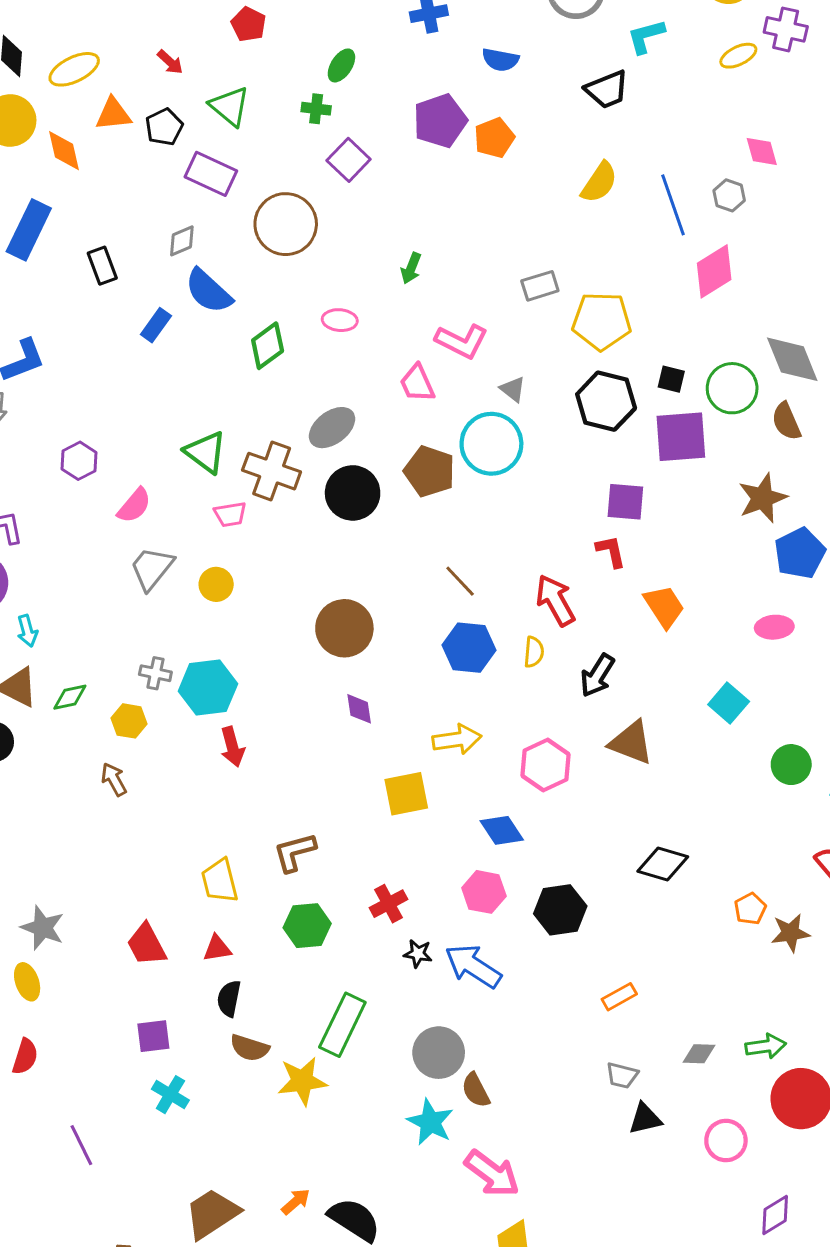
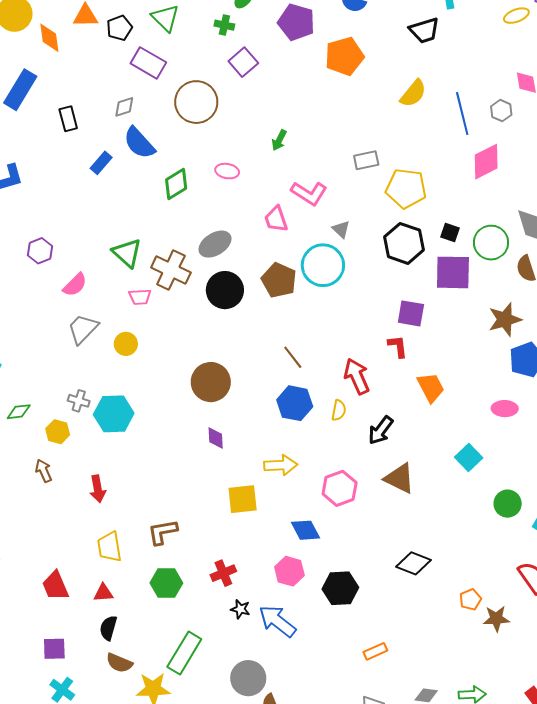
purple pentagon: (440, 121) -> (296, 22), moved, turned 30
orange pentagon: (494, 138) -> (344, 56), size x1.4
red arrow: (232, 747) -> (98, 489), moved

